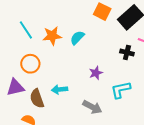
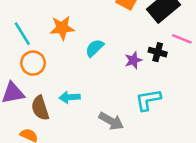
cyan line: (26, 30) -> (22, 34), moved
cyan semicircle: (77, 38) -> (95, 48), moved
purple star: (96, 73) -> (133, 60), moved

